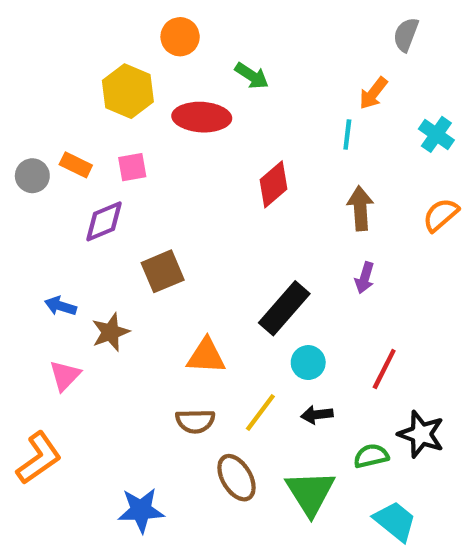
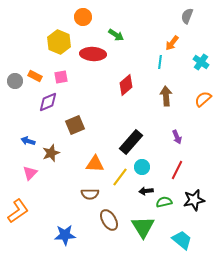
purple arrow: (365, 278) -> (177, 137), moved, turned -40
yellow line: (260, 412) -> (120, 177), moved
black star: (421, 434) -> (194, 200), turned -30
green semicircle: (371, 456) -> (164, 202), moved

